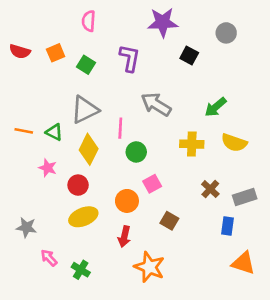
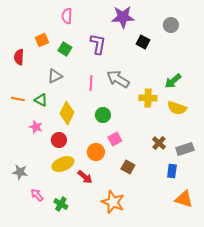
red semicircle: (20, 51) -> (19, 57), moved, turned 77
green arrow: (216, 107) -> (173, 81), moved
gray triangle: (85, 110) -> (55, 76), moved, size x0.7
pink line: (120, 128) -> (91, 83), moved
yellow cross: (192, 144) -> (148, 98), moved
red arrow: (124, 237) -> (85, 177), moved, turned -63

